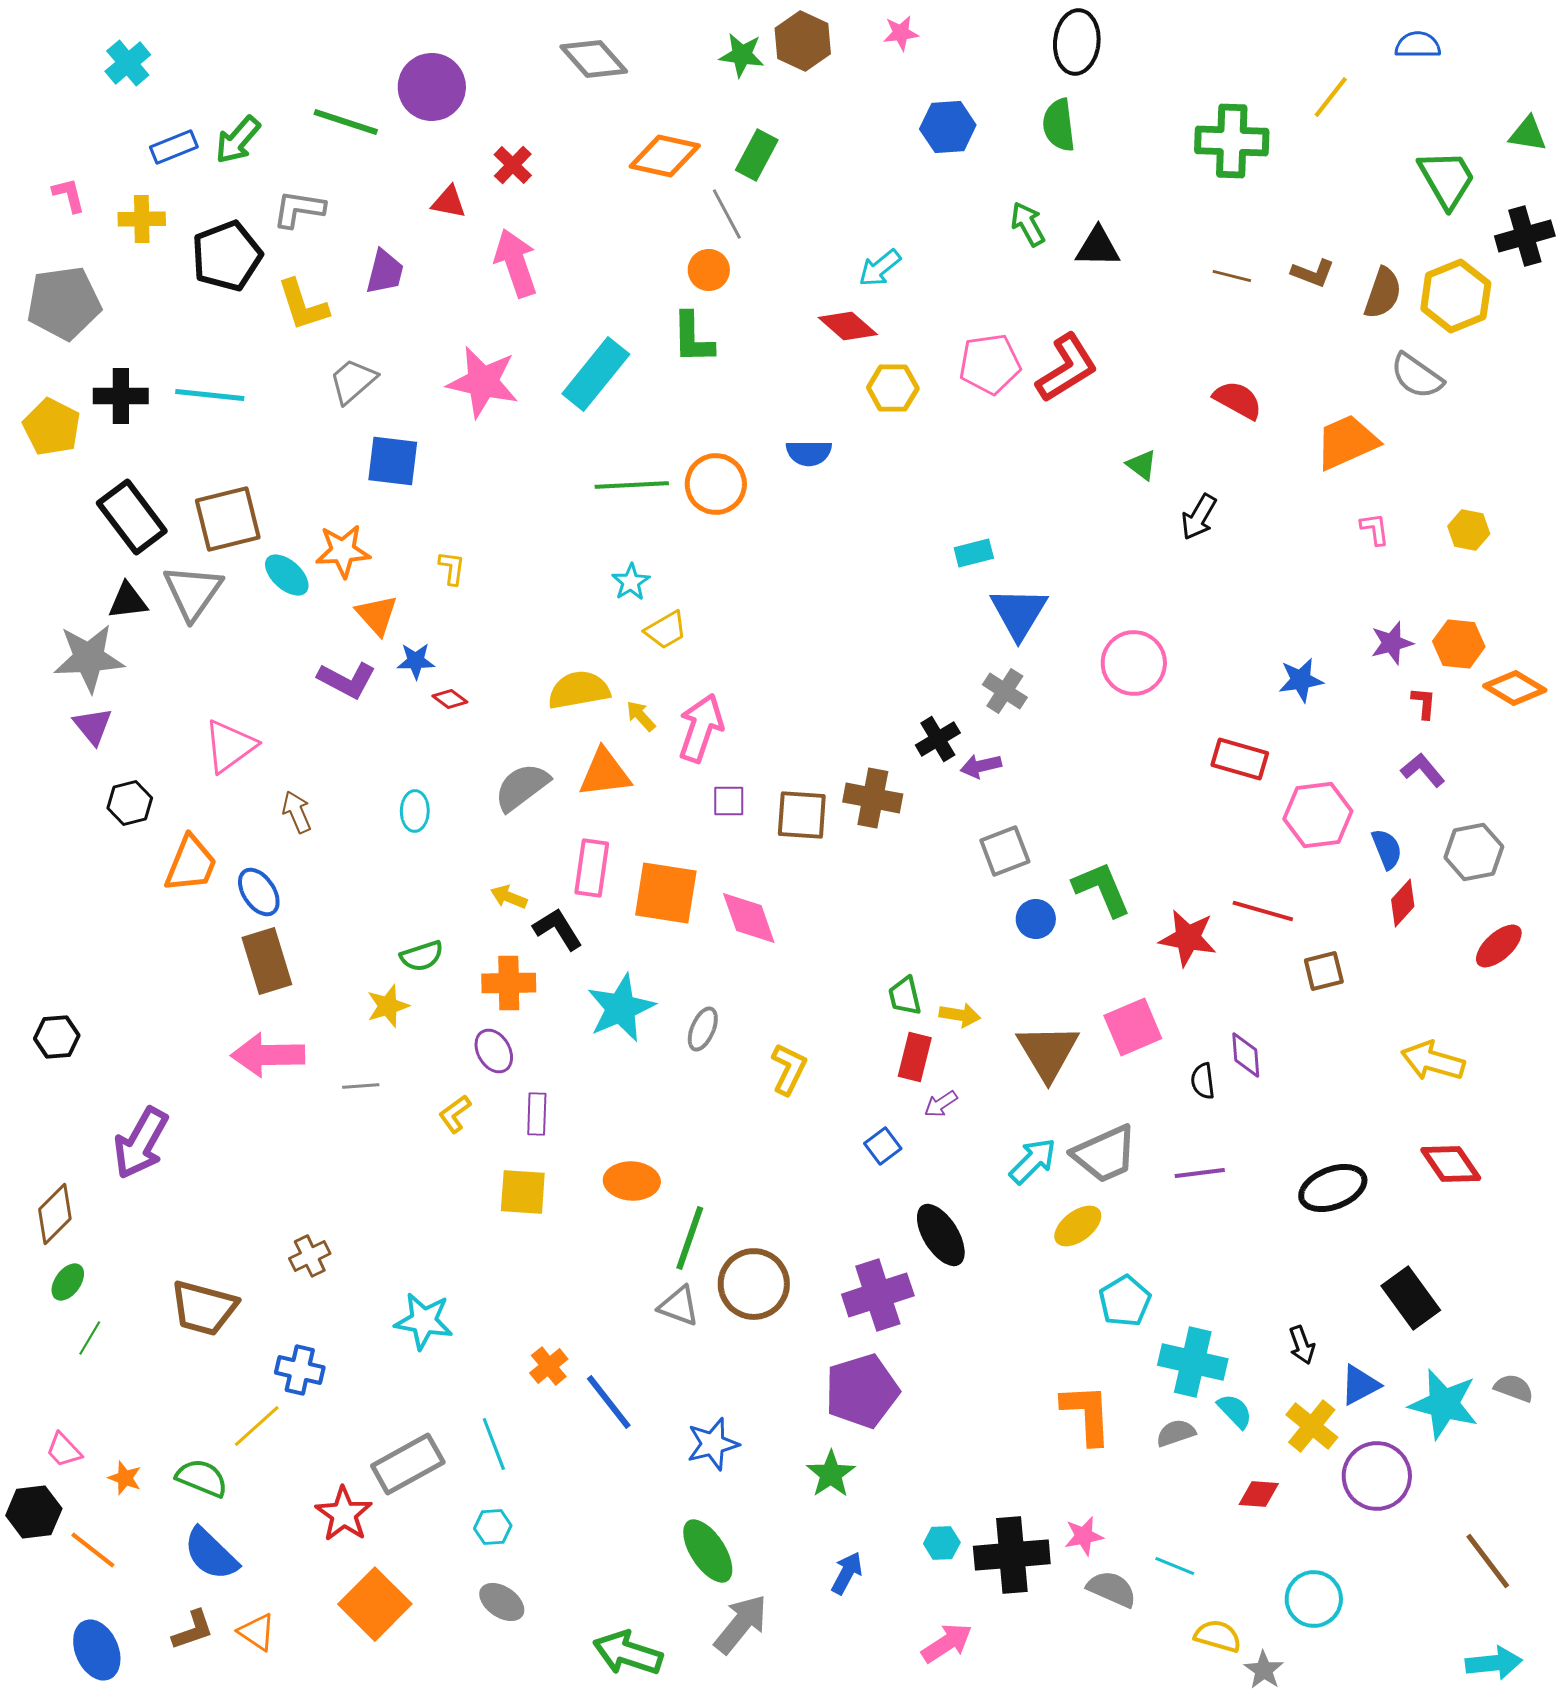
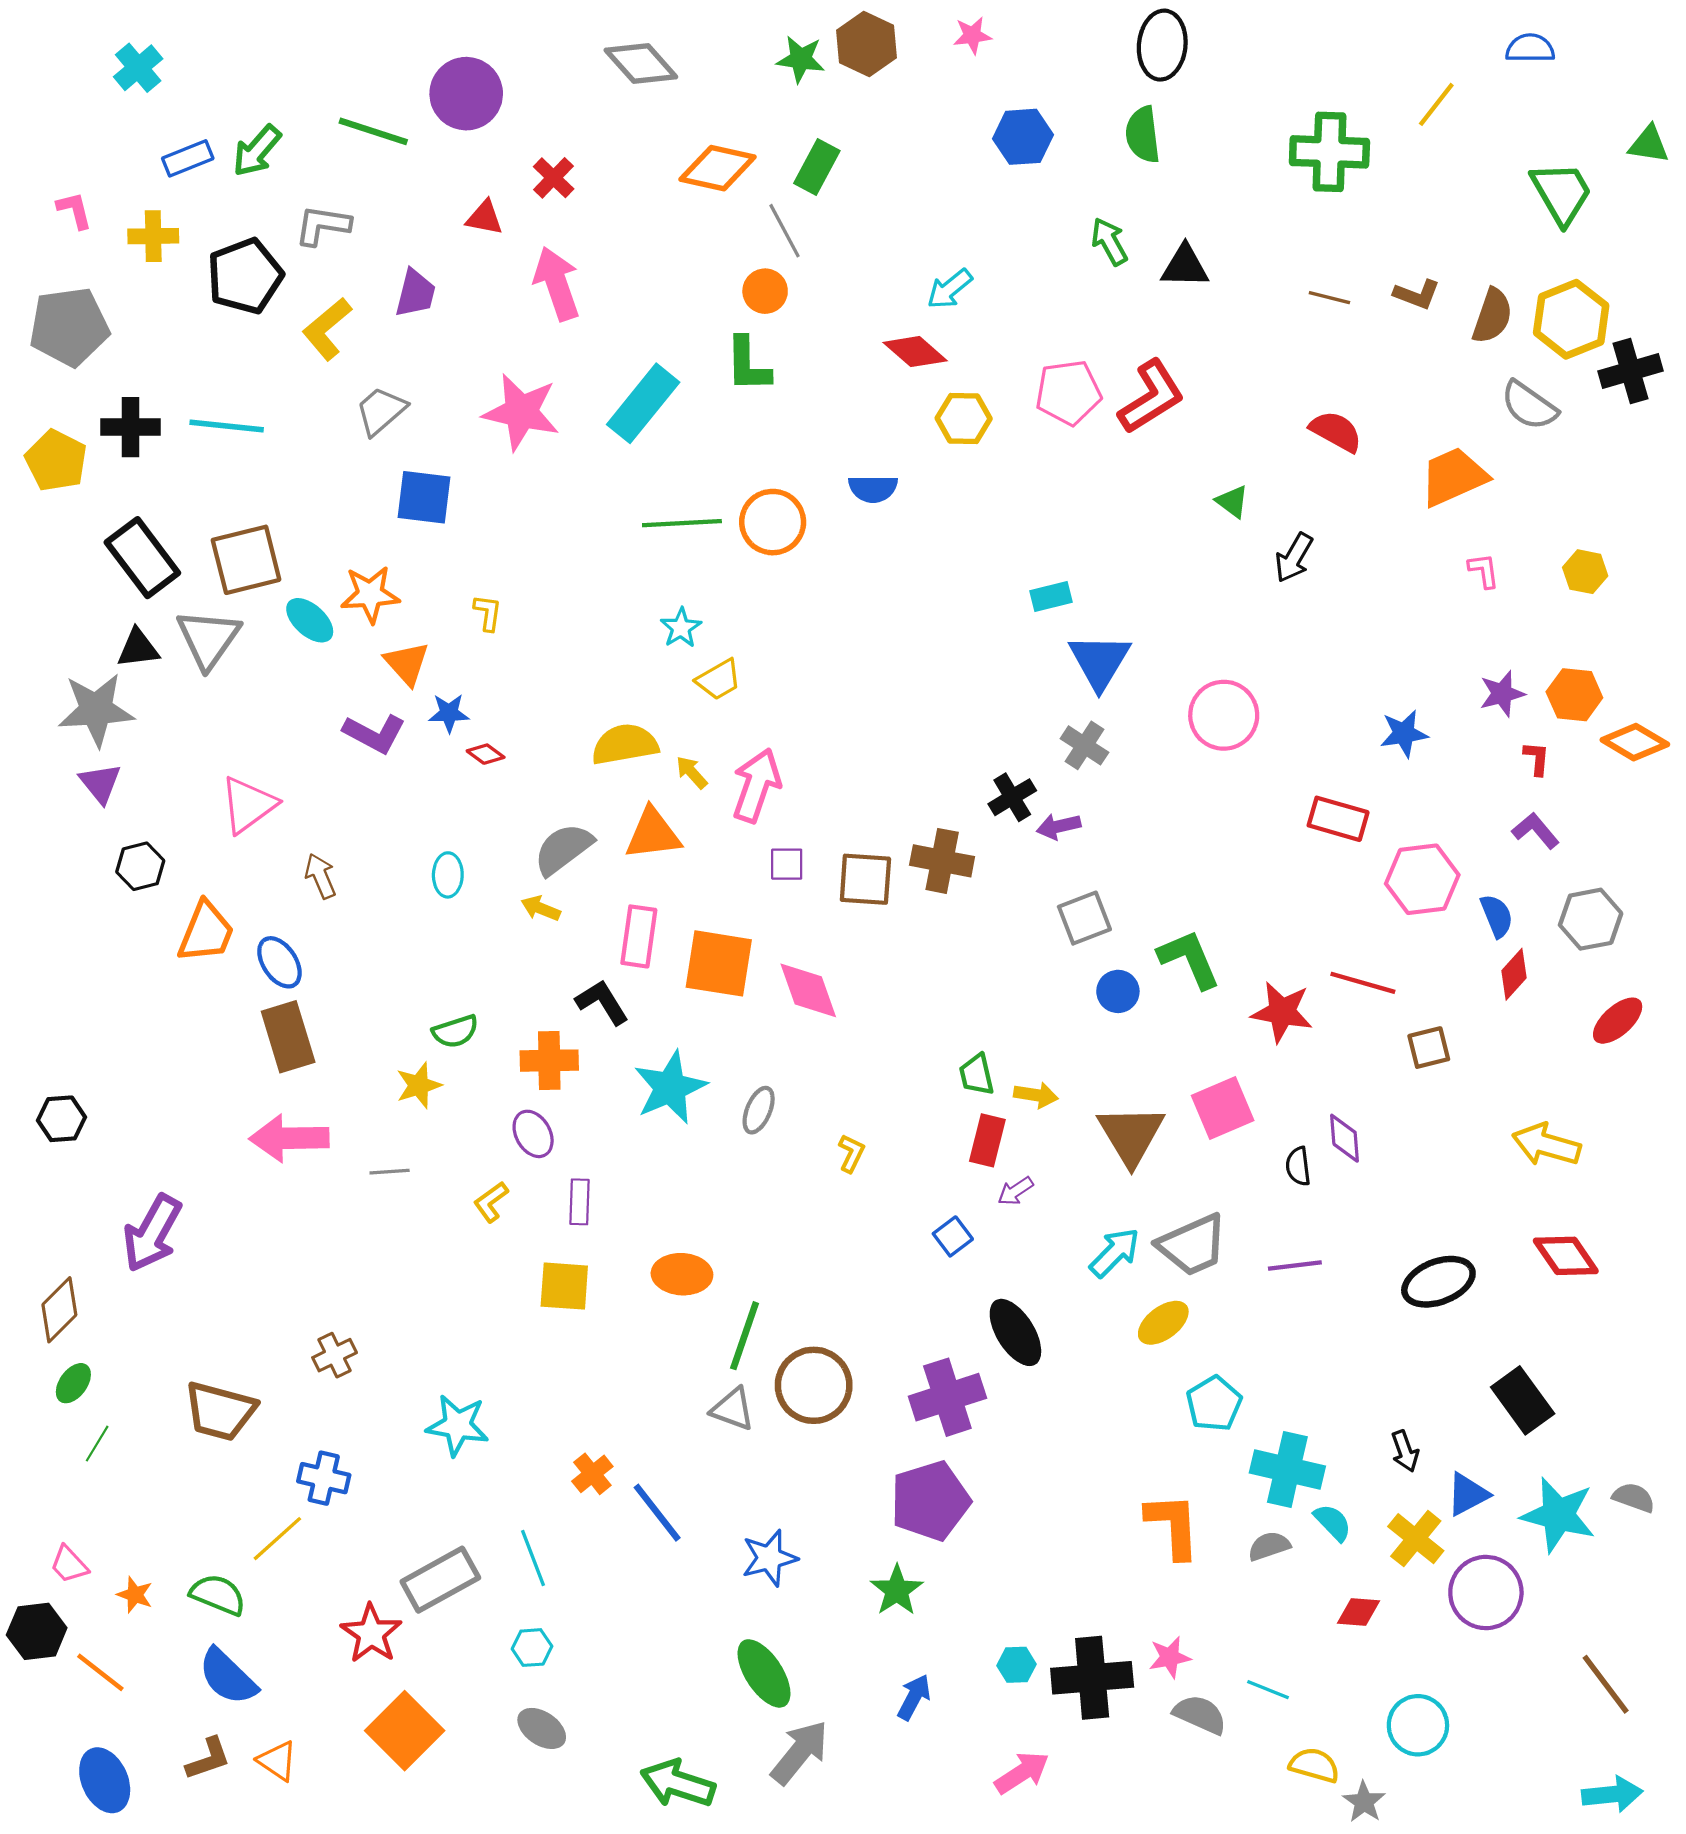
black cross: (1525, 236) -> (1631, 371), moved
yellow L-shape: (303, 305) -> (327, 329), turned 68
yellow arrow: (509, 897) -> (541, 908), moved
yellow L-shape: (789, 1069) -> (851, 1153), size x0.7

